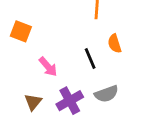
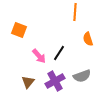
black line: (90, 59) -> (59, 53), moved, turned 56

